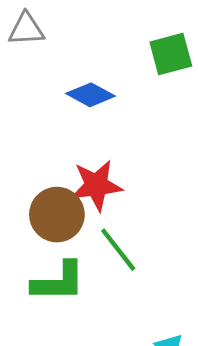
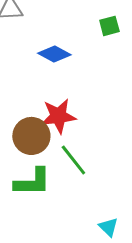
green square: (171, 54) -> (109, 26), size x0.7

